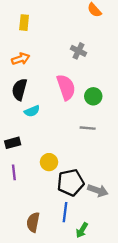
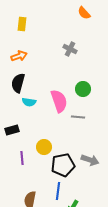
pink semicircle: (66, 87) -> (59, 101), moved
cyan semicircle: (32, 111) -> (29, 102), turned 32
purple line: (14, 172) -> (22, 158), moved
gray arrow: (98, 190) -> (90, 160), moved

